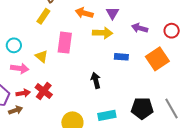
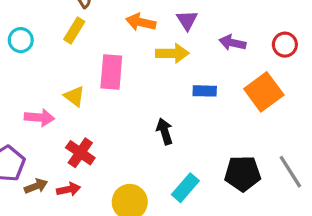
cyan circle: (14, 45) -> (21, 40), moved
red arrow: (23, 93) -> (69, 189), moved
cyan rectangle: (107, 115) -> (185, 188), turned -36

